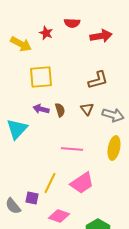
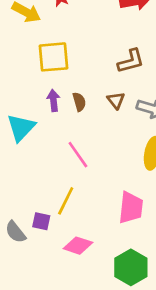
purple arrow: (41, 109) -> (54, 100), turned 70
pink line: (72, 149) -> (78, 155), moved, turned 50
pink trapezoid: (82, 183) -> (131, 208), moved, turned -50

